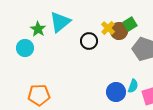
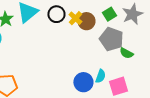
green square: (130, 24) -> (109, 14), moved
black circle: (89, 41) -> (56, 14), moved

